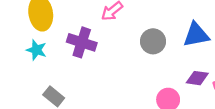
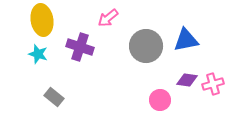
gray circle: (153, 41) -> (146, 46), size x1.4

